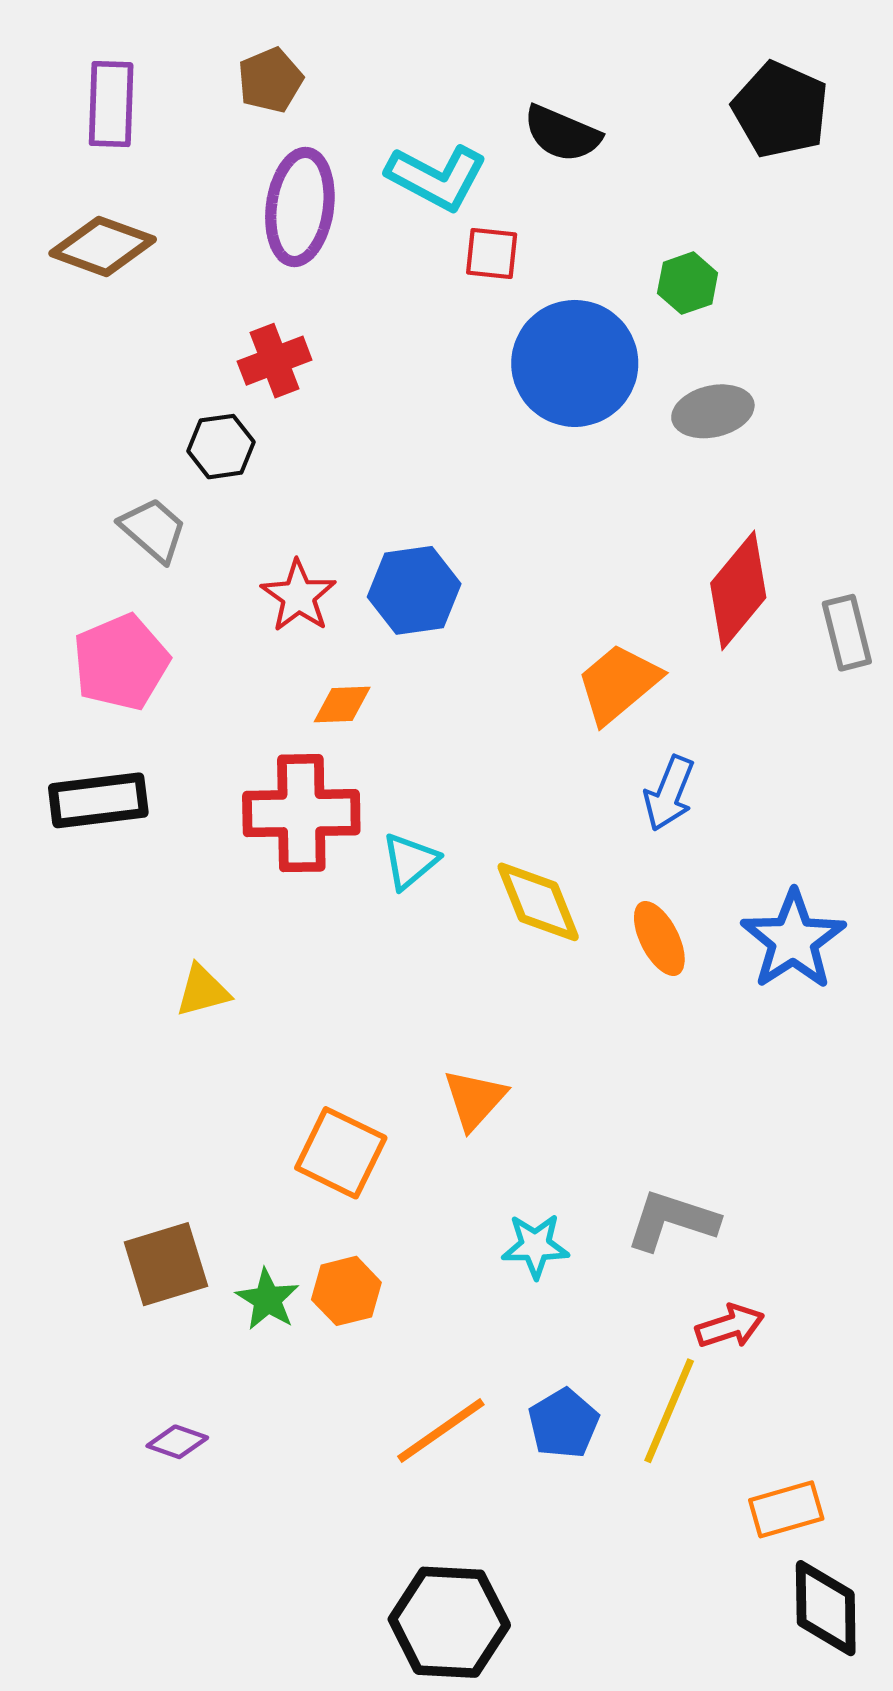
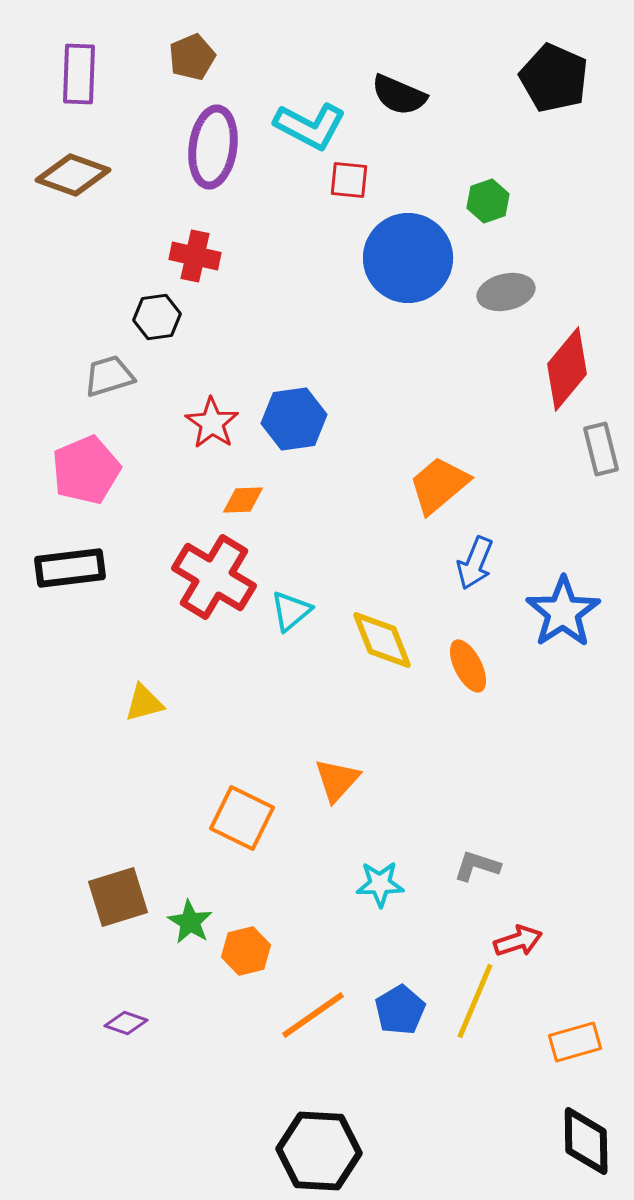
red cross: (275, 361) -> (195, 256), turned 33
gray trapezoid: (153, 530) -> (109, 376), turned -58
red diamond: (738, 590) -> (567, 369), moved
red cross: (301, 813) -> (214, 577), turned 32
blue star: (793, 940) -> (563, 612), moved
gray L-shape: (672, 1220) -> (477, 866), size x0.7
orange hexagon: (346, 1291) -> (246, 951), moved
orange rectangle: (786, 1509) -> (575, 1042), moved

